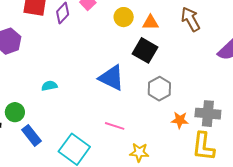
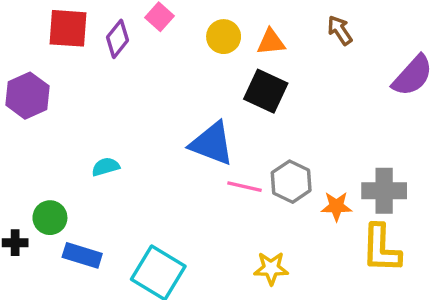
brown arrow: (191, 19) -> (340, 30), size x0.7
gray hexagon: (159, 89) -> (291, 182), moved
pink line: (115, 126) -> (245, 187), moved
blue rectangle: (31, 135) -> (82, 255), turned -30

